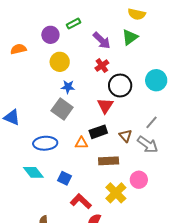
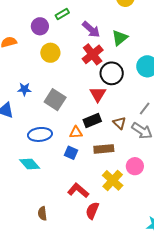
green triangle: (130, 37) -> (120, 38), moved
red cross: (102, 66) -> (93, 54), size x1.5
blue star: (68, 87) -> (24, 89), moved
blue square: (65, 178) -> (71, 153), moved

